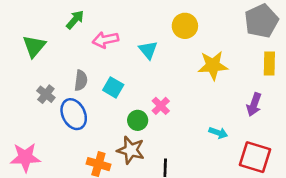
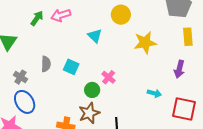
pink arrow: (105, 40) -> (61, 15), moved
blue ellipse: (74, 114) -> (25, 102), moved
brown star: (131, 150) -> (89, 113), turned -30

